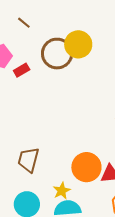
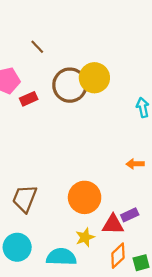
orange circle: (86, 167) -> (85, 197), moved
yellow star: (62, 191) -> (85, 237), moved

